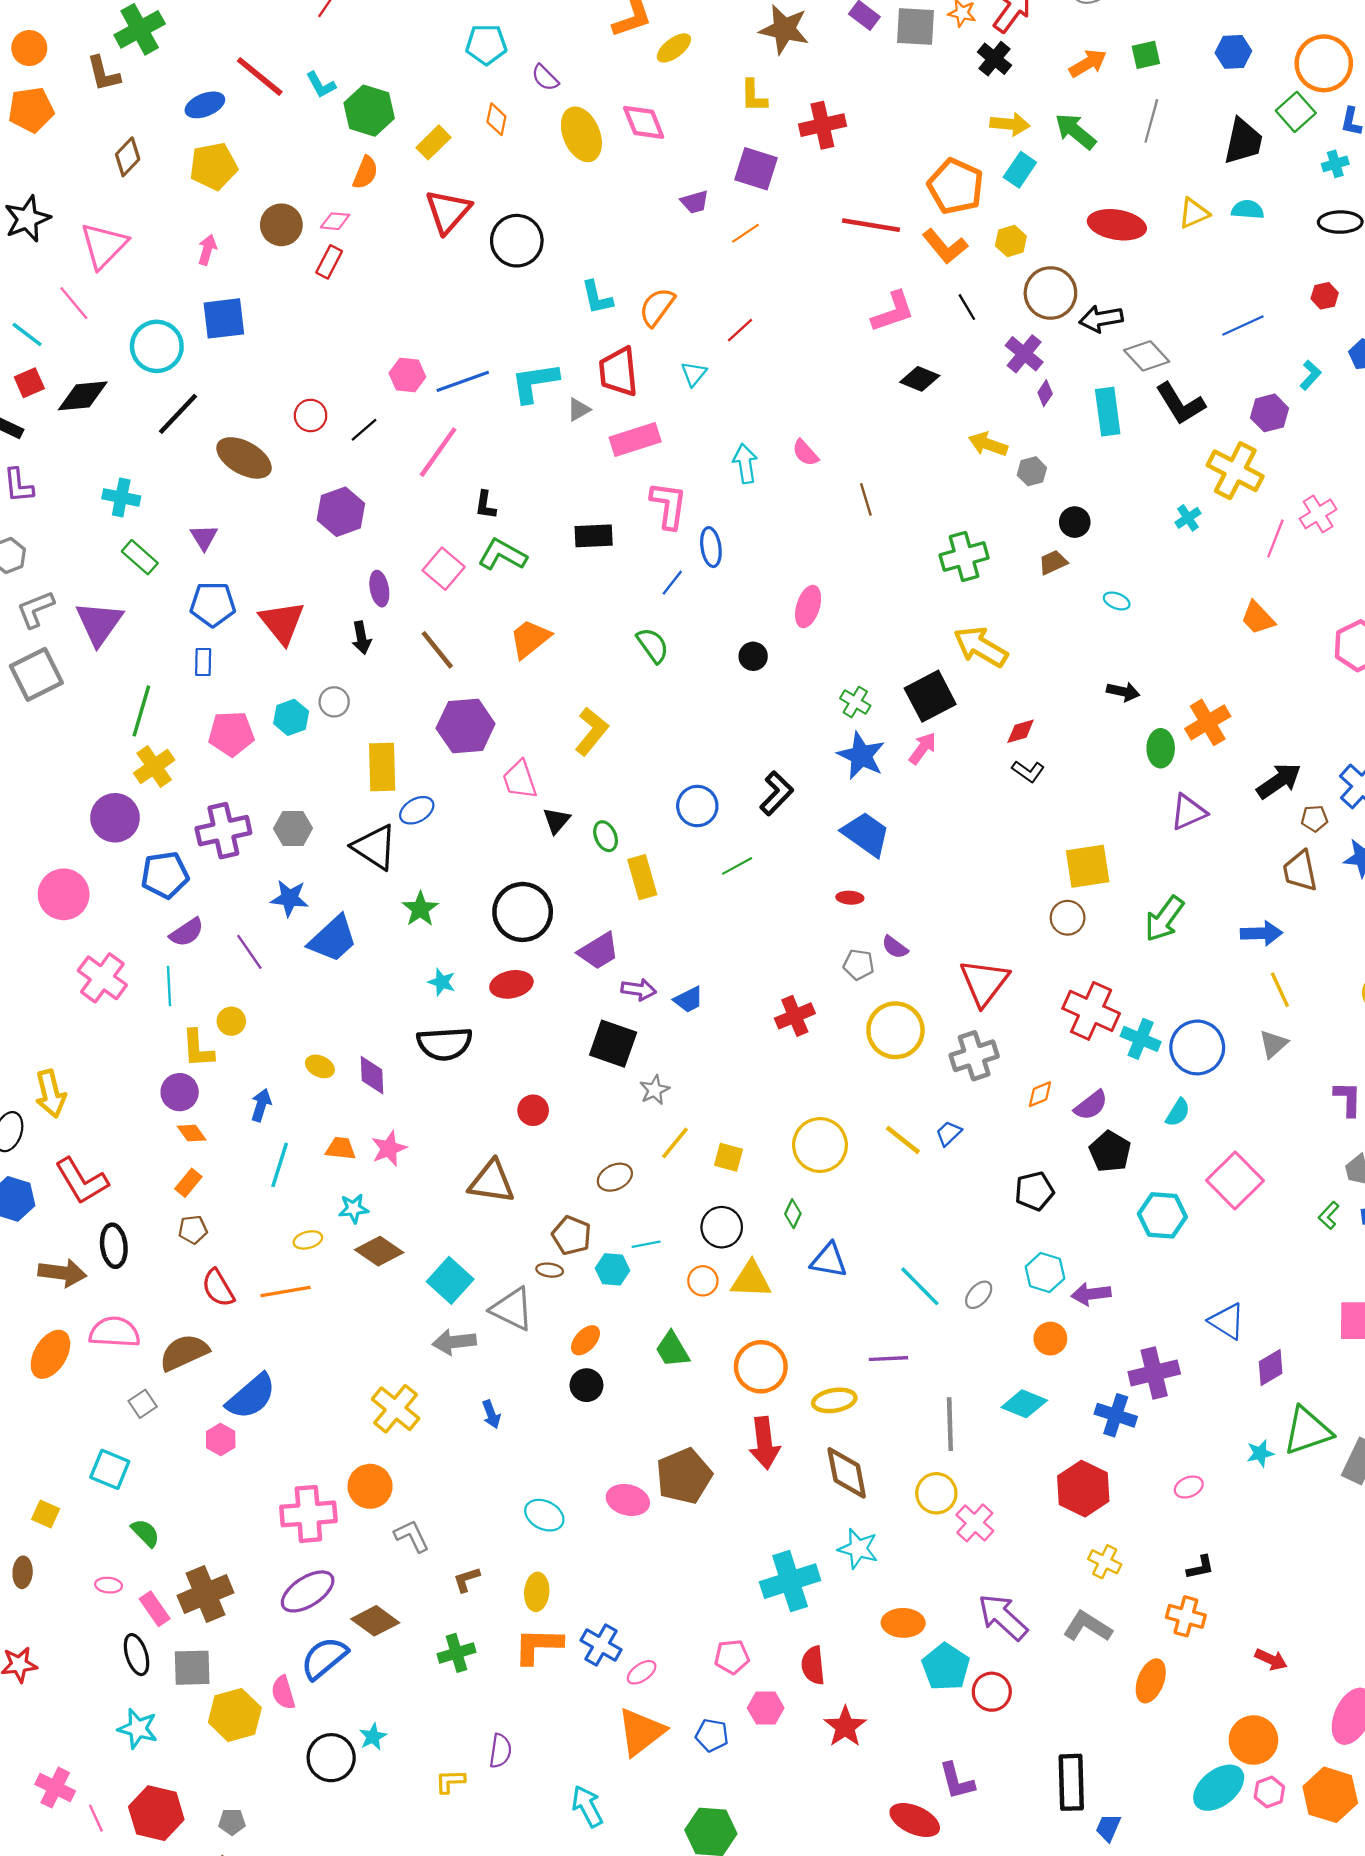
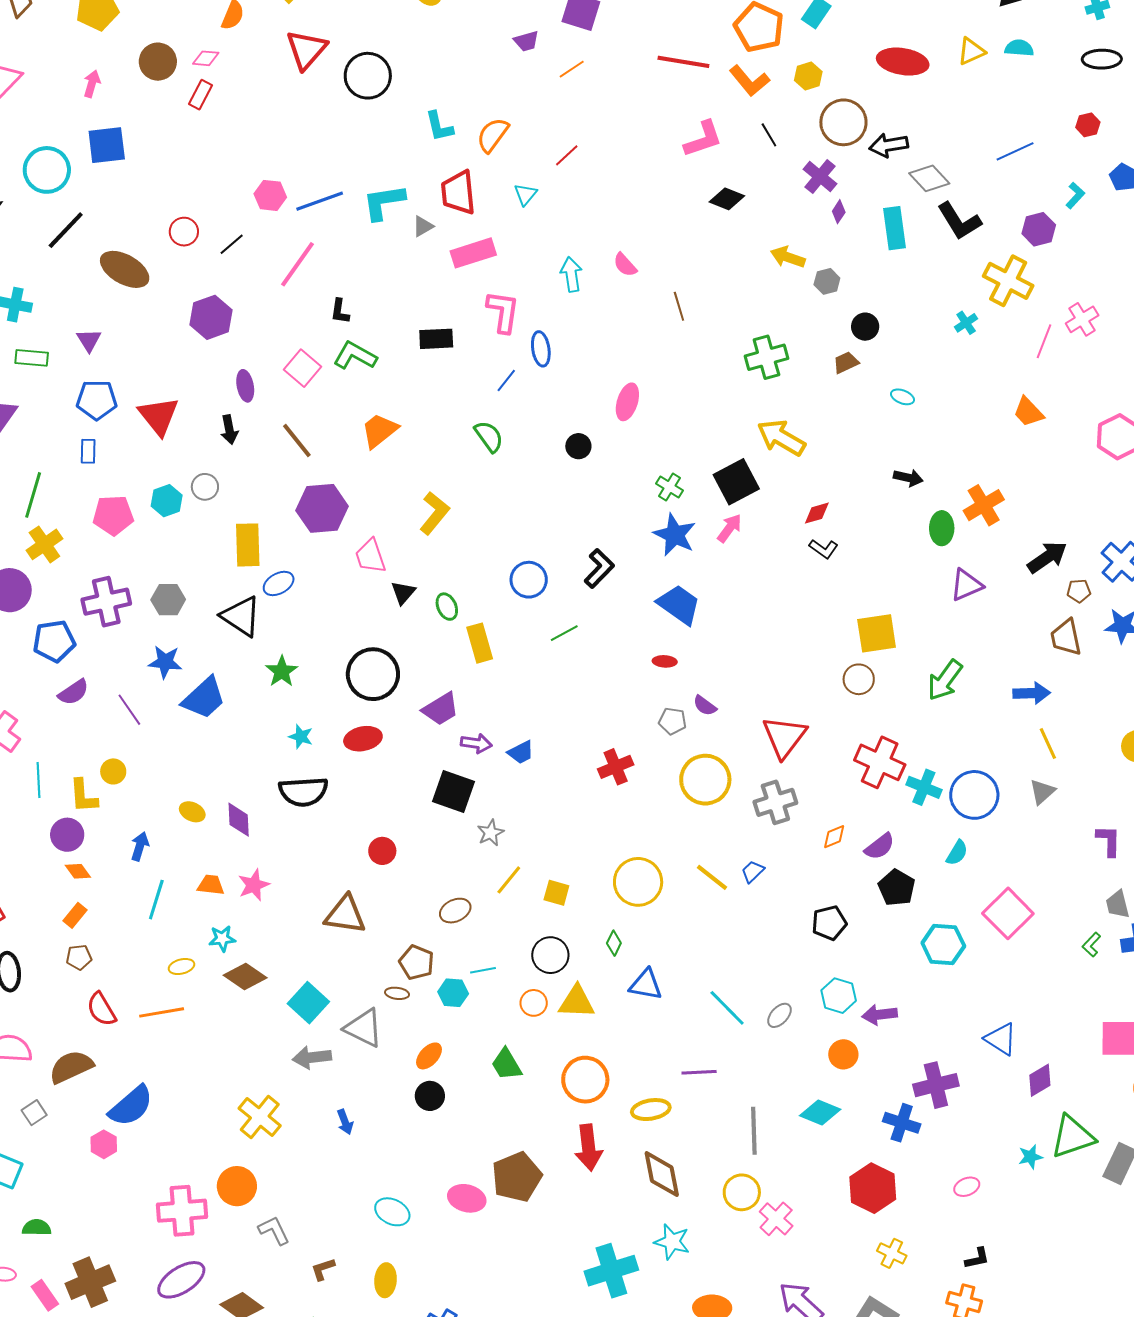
green rectangle: (140, 557) -> (32, 358), turned -36
cyan line: (169, 986) -> (39, 780), moved
green semicircle: (145, 1533) -> (37, 1228), turned -44

